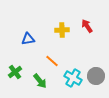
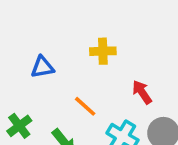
red arrow: (87, 26) -> (142, 92), moved

